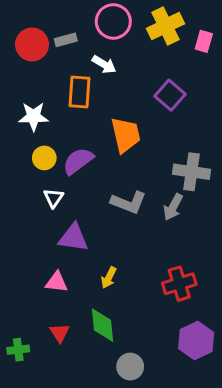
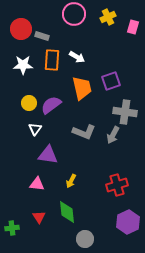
yellow cross: (165, 26) -> (108, 17), size x0.7
gray rectangle: (66, 40) -> (42, 36), moved, turned 32
white arrow: (104, 64) -> (77, 57), moved
purple square: (170, 95) -> (111, 81), moved, turned 30
white star: (34, 117) -> (23, 65), moved

